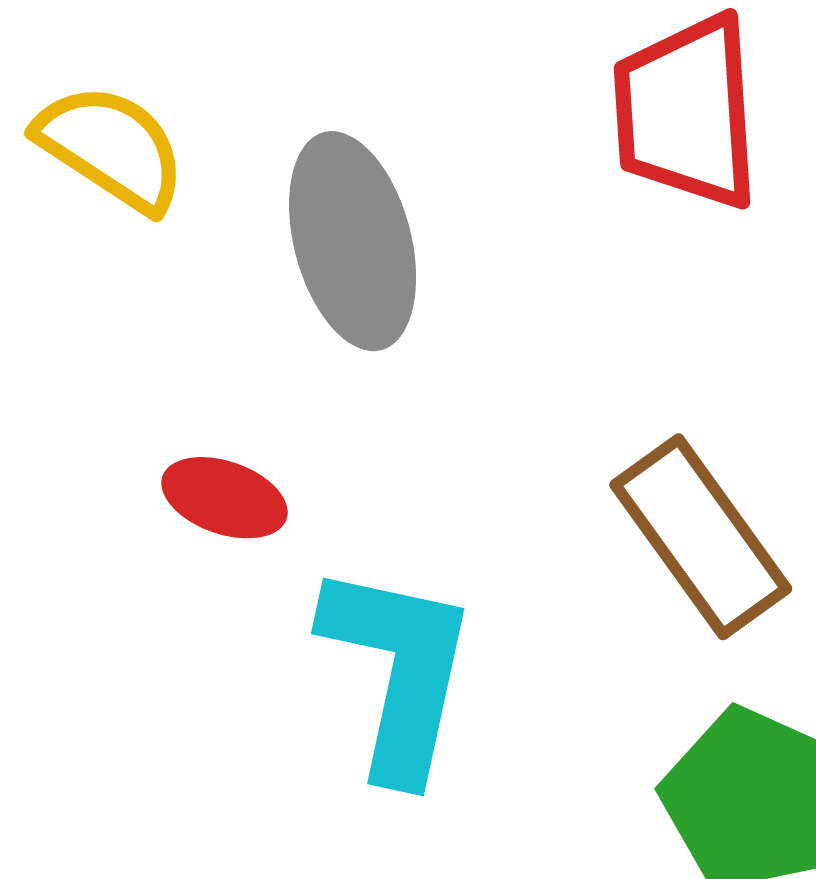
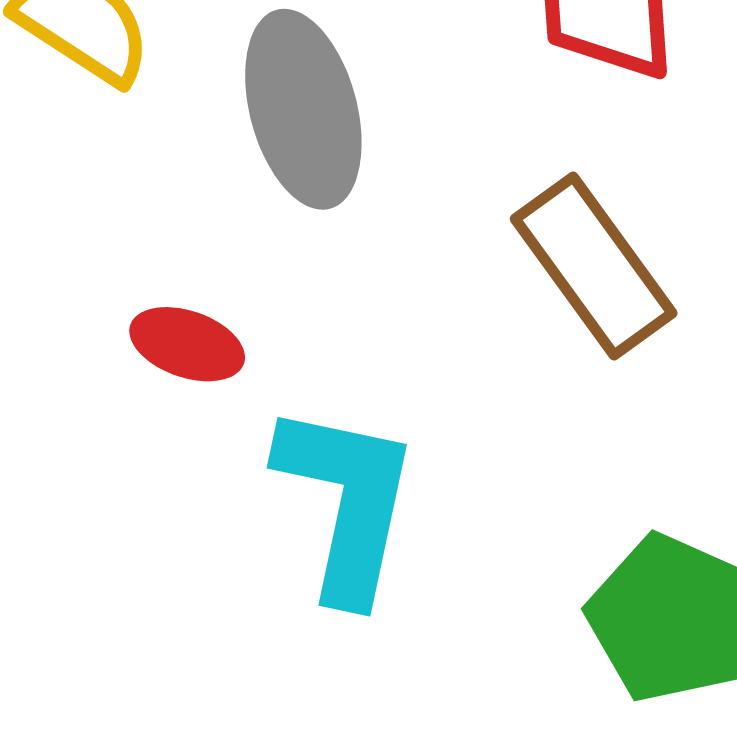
brown rectangle: (701, 537) -> (594, 266), moved

